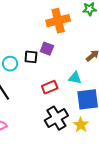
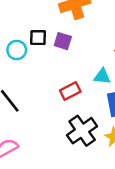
black square: (31, 57) -> (38, 38), moved
cyan circle: (10, 64) -> (17, 50), moved

